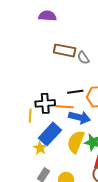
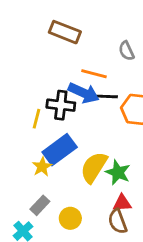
brown rectangle: (65, 50) -> (65, 32), moved
orange line: (65, 107) -> (94, 74), moved
blue arrow: (80, 117) -> (84, 93), moved

